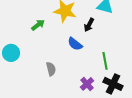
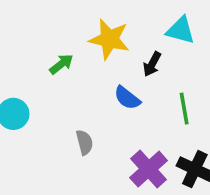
green line: (105, 61) -> (184, 109), moved
purple cross: (87, 84) -> (149, 169), size x1.5

